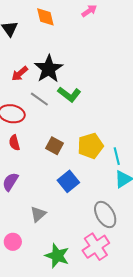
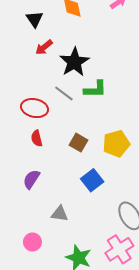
red arrow: (20, 74) -> (44, 47), moved
green L-shape: (69, 94) -> (95, 89), turned -40
gray triangle: (38, 214) -> (60, 214), turned 48

